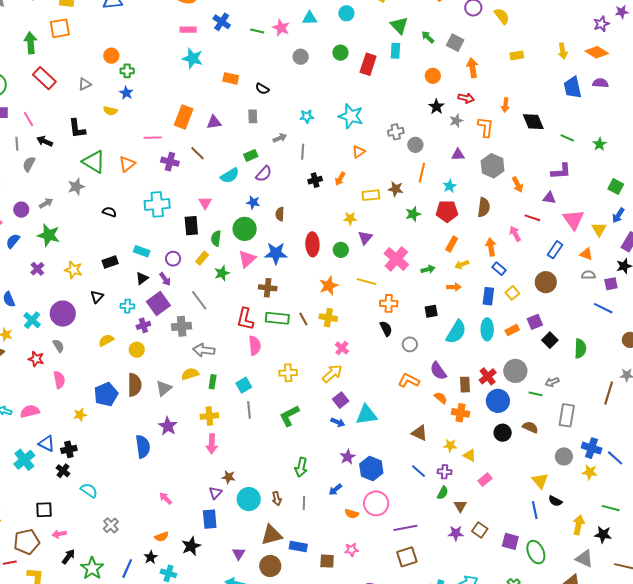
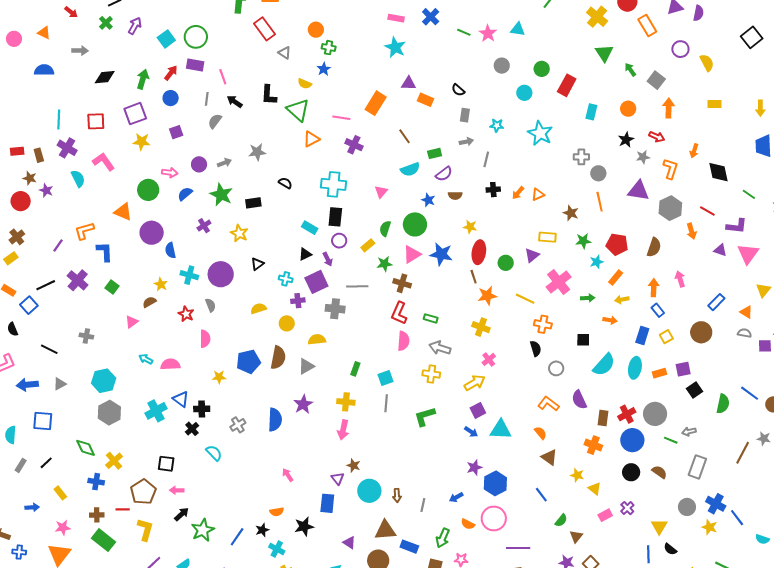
cyan circle: (346, 13) -> (524, 93), moved
cyan rectangle: (395, 51) -> (591, 112), moved
red rectangle: (44, 78) -> (265, 29), moved
orange rectangle: (231, 78) -> (426, 100), moved
gray triangle: (85, 84) -> (285, 53), turned 48
gray rectangle: (253, 116) -> (465, 115), moved
purple triangle: (214, 122) -> (409, 83), moved
orange triangle: (359, 152) -> (538, 194), moved
brown line: (198, 153) -> (405, 136), moved
purple triangle: (458, 155) -> (638, 191), size x1.6
green triangle: (94, 162) -> (298, 110), moved
orange line: (422, 173) -> (600, 202), turned -36
cyan star: (450, 186) -> (597, 262), moved
yellow rectangle: (371, 195) -> (547, 237), moved
brown semicircle: (280, 214) -> (455, 196), moved, turned -104
yellow star: (350, 218) -> (470, 227), moved
red line: (532, 218) -> (707, 211), moved
pink triangle: (574, 220) -> (748, 254), moved
black rectangle: (191, 226) -> (335, 217), moved
black rectangle: (110, 262) -> (253, 203), moved
brown cross: (268, 288) -> (402, 283), moved
gray line: (199, 300) -> (357, 286), turned -65
blue line: (603, 308) -> (750, 393), moved
green rectangle: (277, 318) -> (431, 318), size x0.6
brown line: (303, 319) -> (474, 277), moved
cyan cross: (32, 320) -> (189, 275), turned -36
gray arrow: (204, 350) -> (440, 348), moved
yellow semicircle: (190, 374) -> (317, 340), moved
orange semicircle: (441, 398) -> (540, 433), moved
green arrow: (301, 467) -> (443, 538), moved
purple cross: (445, 472) -> (627, 508), moved, turned 32
purple triangle: (215, 493) -> (338, 478), turned -32
gray cross: (111, 525) -> (238, 425), moved
brown pentagon: (27, 542) -> (143, 492), turned -30
purple triangle: (239, 554) -> (349, 543), turned -40

